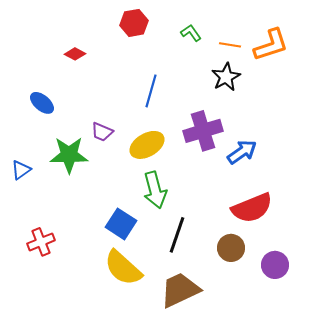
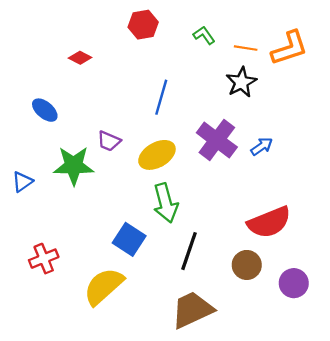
purple cross: (203, 131) -> (217, 140), turned -36
blue arrow: (242, 152) -> (262, 146), moved, size x0.7
yellow semicircle: (123, 268) -> (104, 286), moved, turned 96

